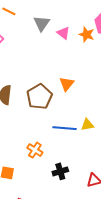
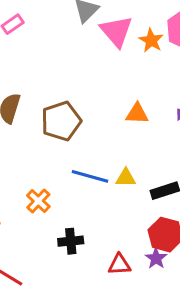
pink triangle: (63, 33) -> (116, 31), size x1.6
orange triangle: (67, 84) -> (137, 114), moved, turned 42

